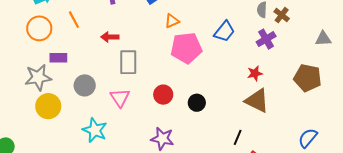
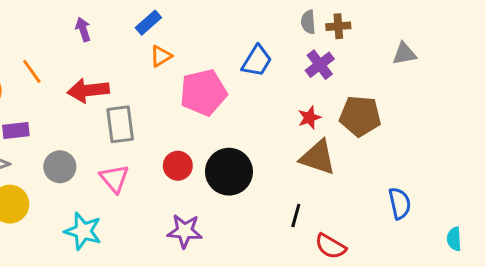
brown cross: (282, 15) -> (338, 26), turned -35
orange triangle: (172, 21) -> (161, 56), moved
red arrow: (110, 37) -> (88, 90), size x1.5
brown pentagon: (308, 78) -> (360, 116), moved
black circle: (197, 103) -> (229, 172), size x1.8
blue semicircle: (308, 138) -> (400, 203), turned 135

